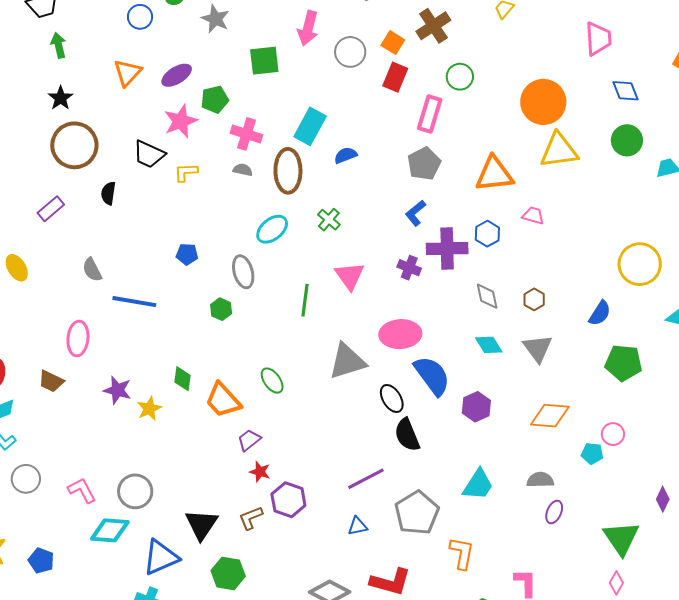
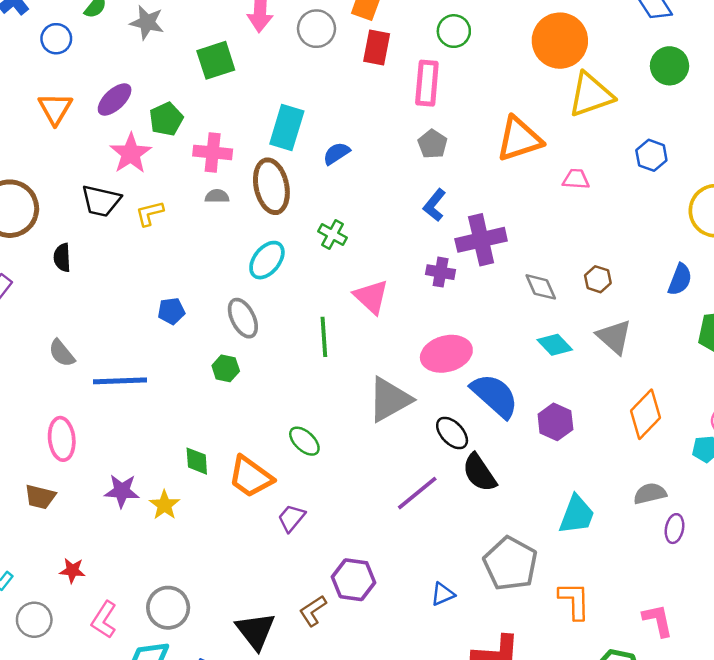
gray pentagon: (424, 164) -> (433, 144), size x0.7
blue hexagon: (487, 234) -> (651, 155), moved
orange diamond: (550, 416) -> (645, 414), turned -39
red star: (260, 472) -> (72, 570), moved
purple line: (366, 479) -> (417, 493), moved
pink L-shape: (82, 490) -> (104, 620), turned -108

